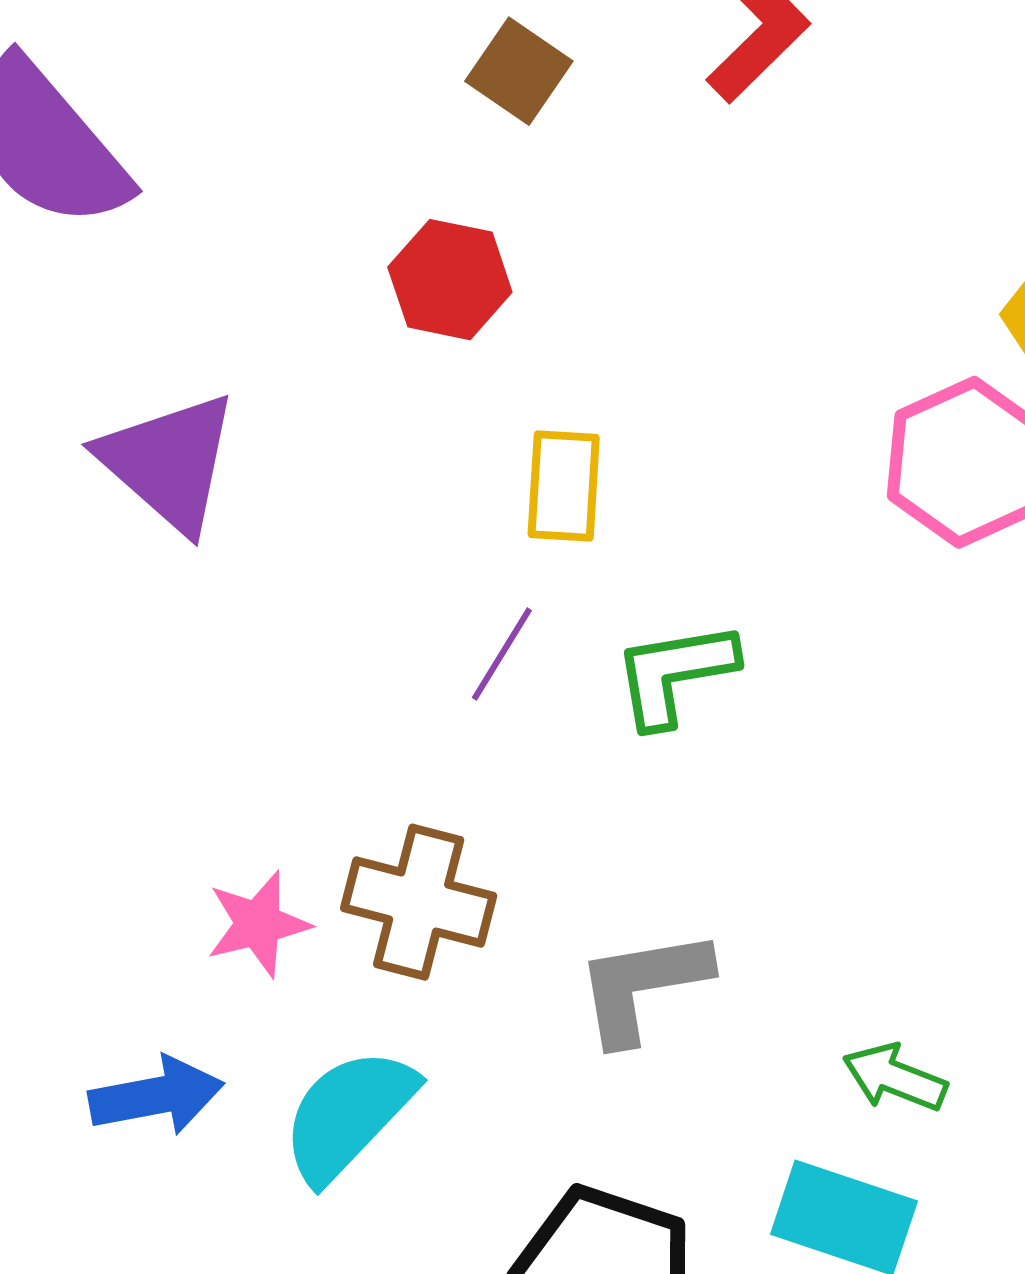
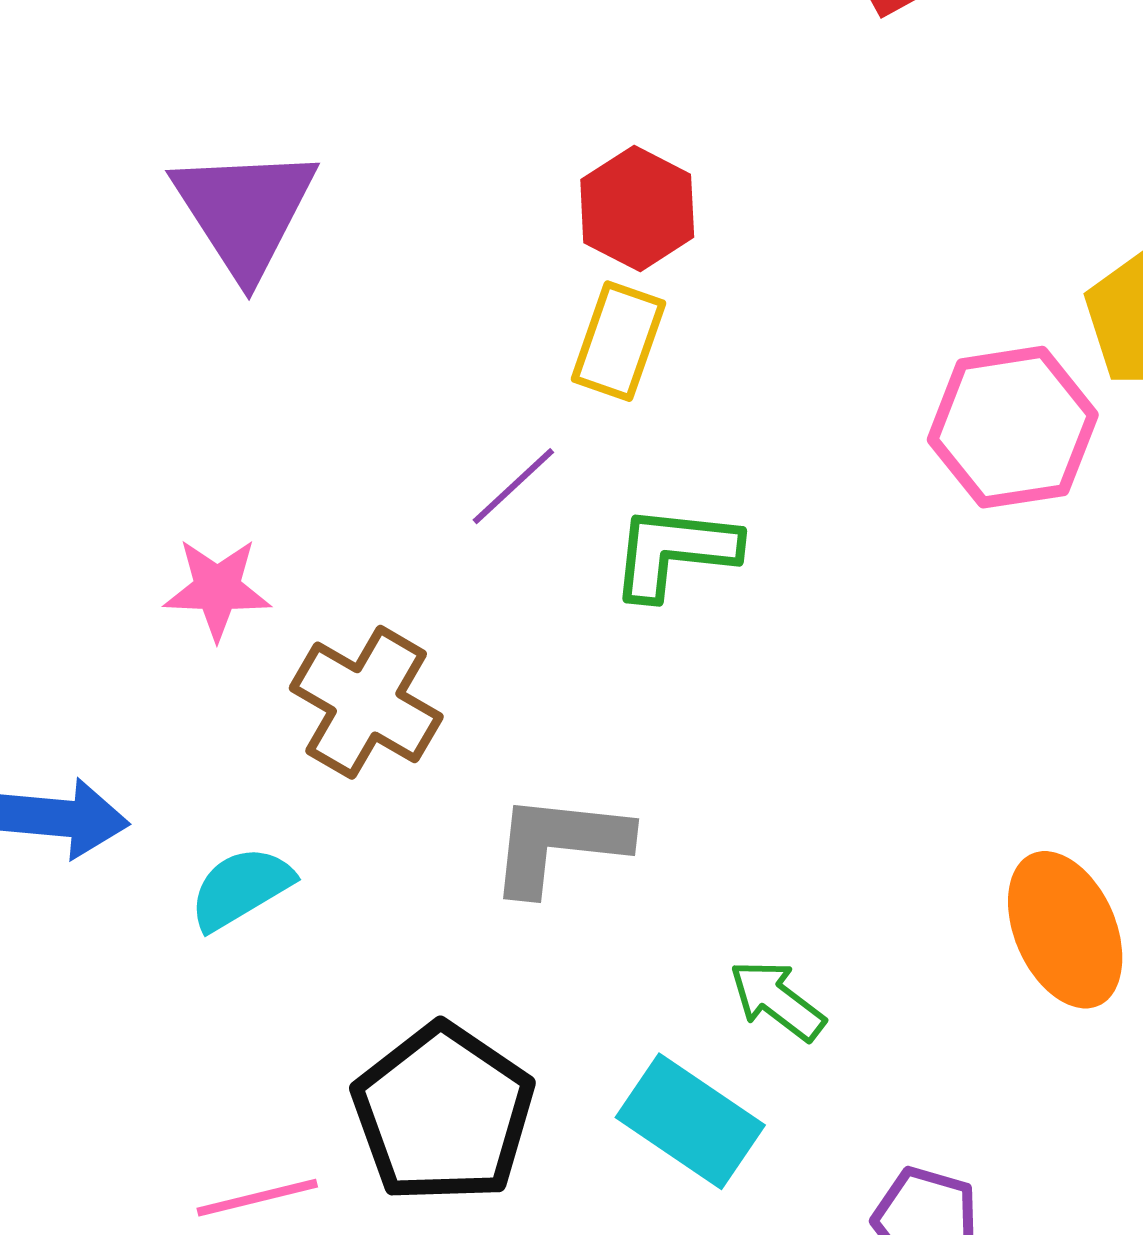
red hexagon: (450, 280) -> (637, 208), moved
pink star: (258, 924) -> (217, 589), moved
cyan semicircle: (348, 1115) -> (241, 888), size x0.7

